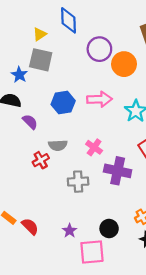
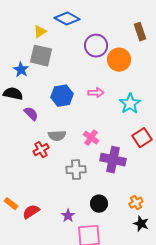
blue diamond: (68, 20) -> (67, 19), turned -60
pink arrow: (99, 99) -> (96, 93), size x0.7
red semicircle: (30, 226) -> (31, 212), turned -78
black circle: (109, 229) -> (99, 204), moved

